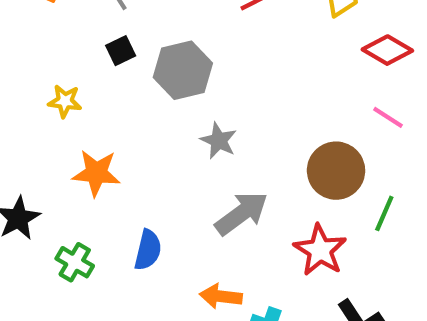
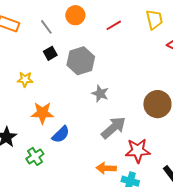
blue semicircle: (148, 250) -> (61, 134), moved, turned 36
red star: (320, 250) -> (138, 151), moved, turned -30
green cross: (75, 262) -> (35, 156), turned 30

